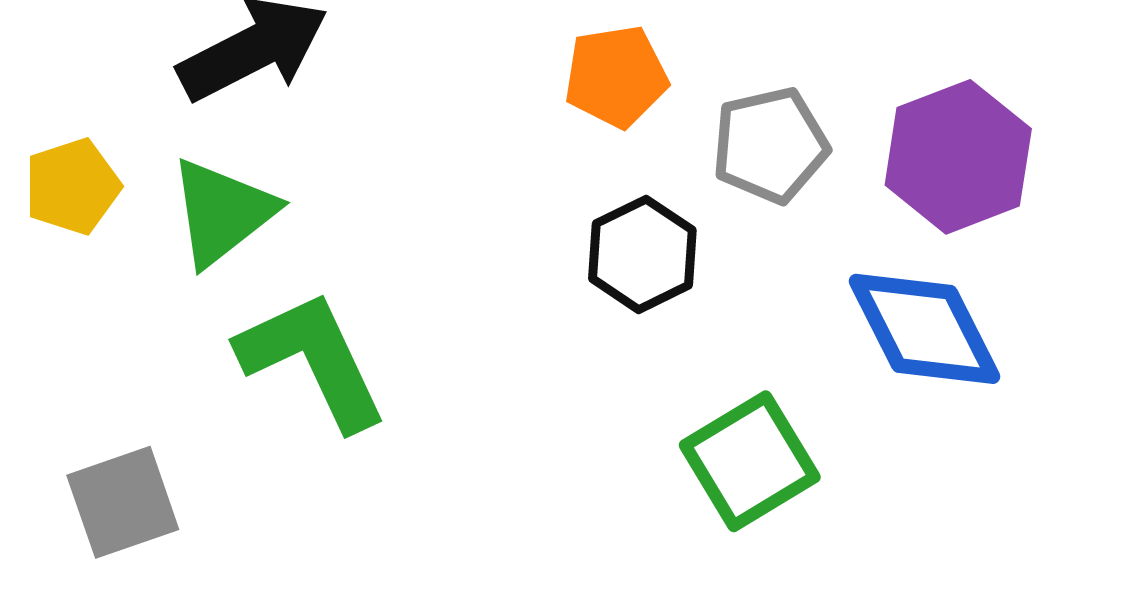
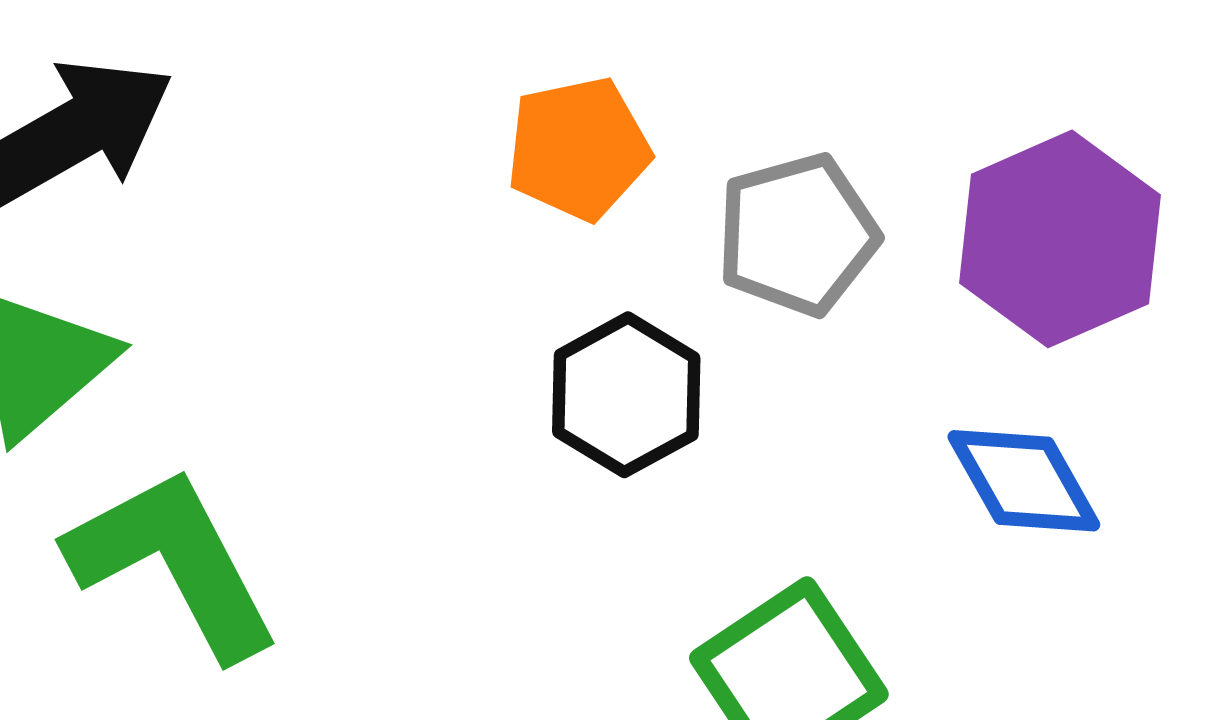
blue diamond: (925, 329) -> (1024, 481), size x0.7

